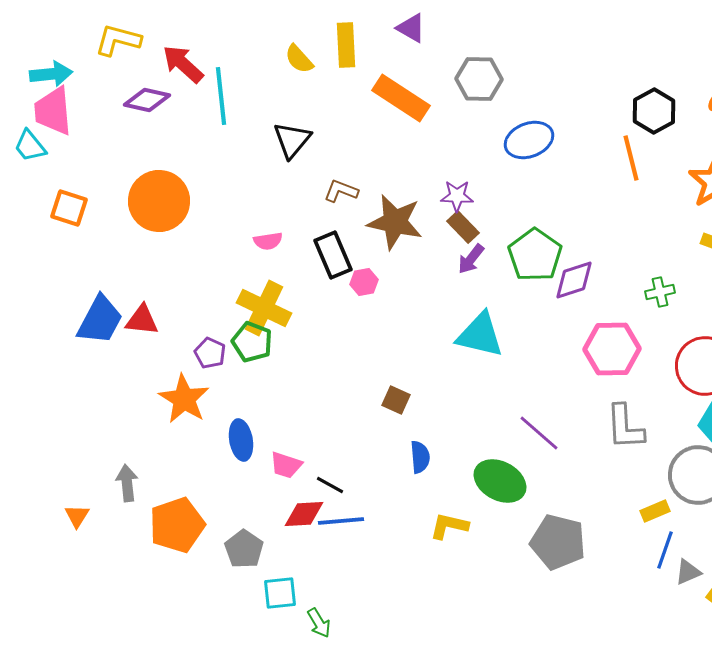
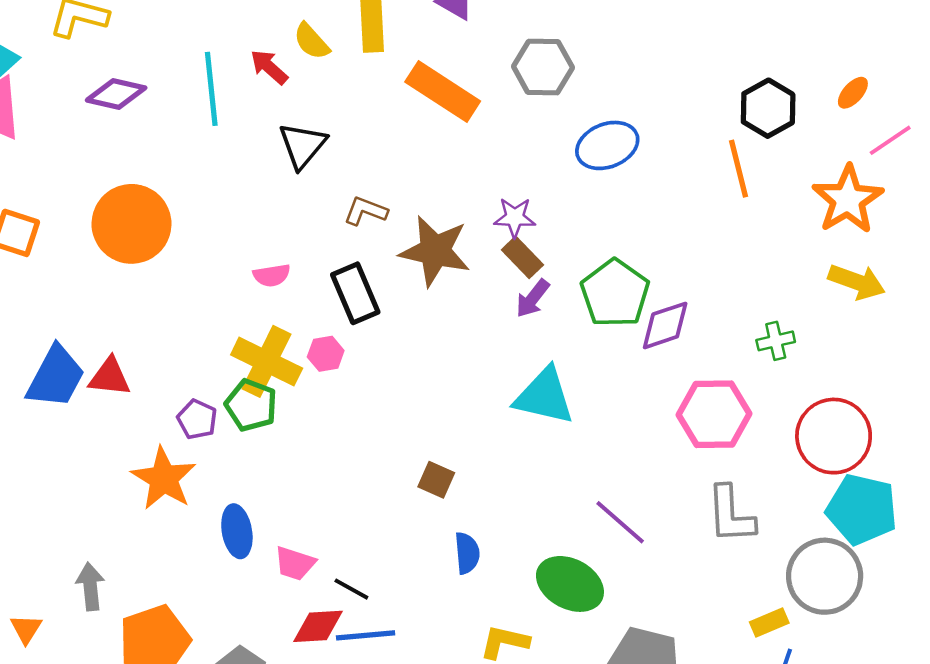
red arrow: (183, 64) -> (269, 67), moved, size x0.7
pink hexagon: (364, 282) -> (326, 354), moved

